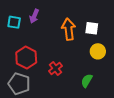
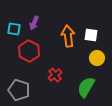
red hexagon: (26, 57) -> (29, 51), moved
green semicircle: (87, 81) -> (86, 87), size x1.5

